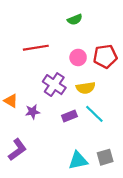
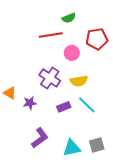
red line: (36, 48) -> (51, 35), moved
red pentagon: (105, 56) -> (97, 39), moved
purple L-shape: (17, 150) -> (40, 138), moved

